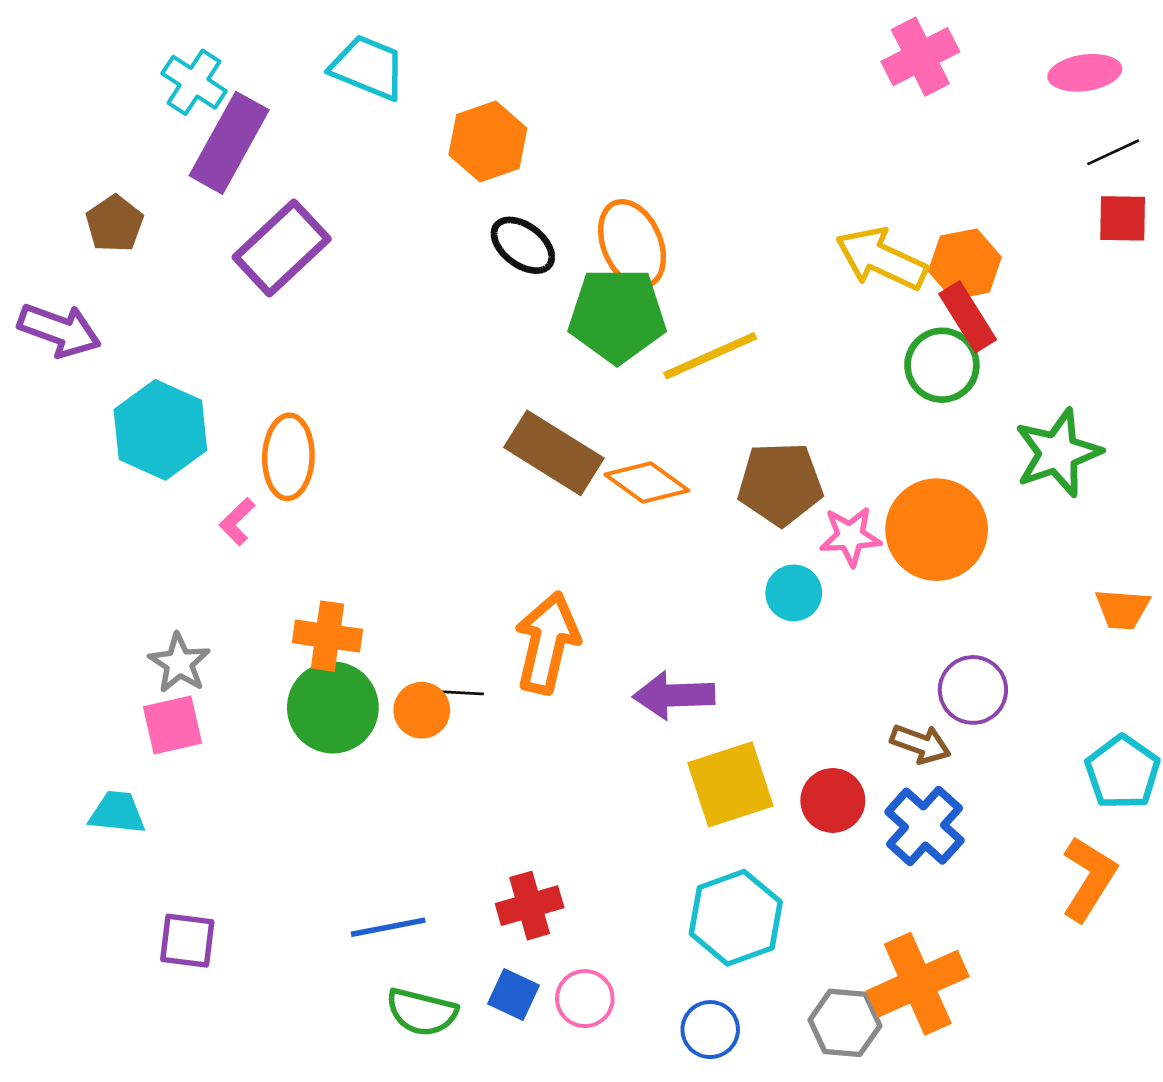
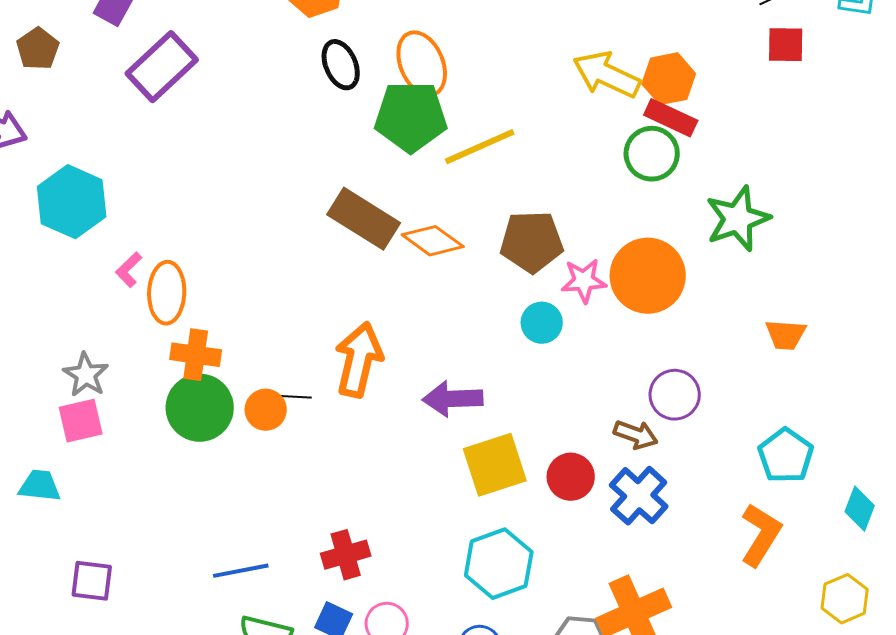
black ellipse: (523, 245) -> (341, 65), turned 30
red rectangle: (968, 317) -> (671, 118), turned -33
orange ellipse: (288, 457) -> (167, 293), moved

